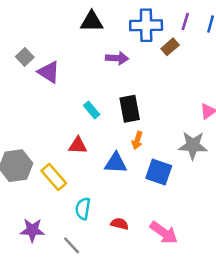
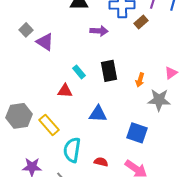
orange arrow: (137, 140) -> (140, 80), moved
red triangle: (78, 145) -> (65, 91), moved
blue square: (159, 172) -> (137, 133), moved
cyan semicircle: (83, 209) -> (72, 150), size x1.4

